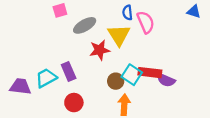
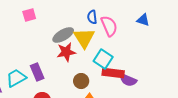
blue triangle: (194, 12) -> (143, 20), moved
gray ellipse: (85, 25) -> (63, 35), moved
cyan square: (132, 75) -> (103, 59), moved

